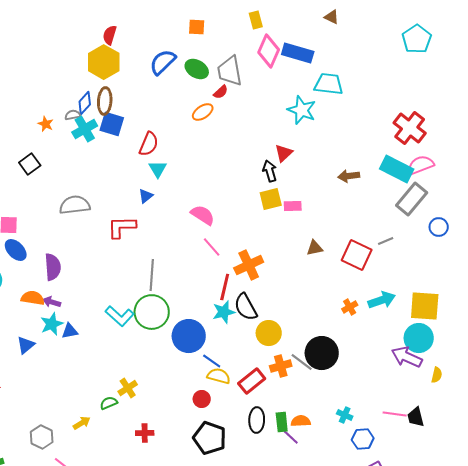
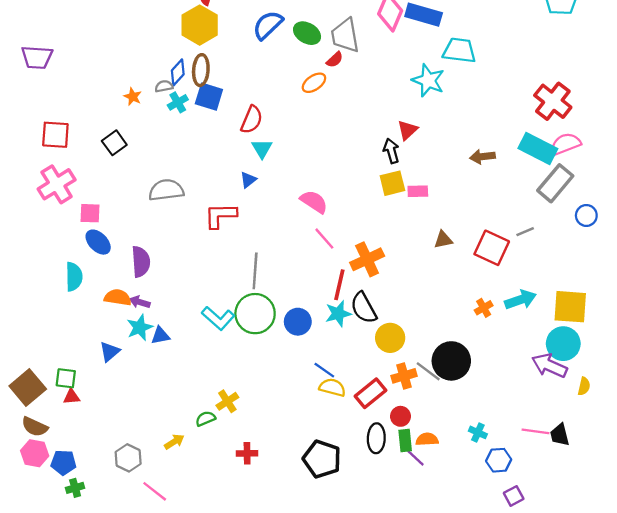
cyan cross: (85, 129) -> (178, 102), size x0.7
blue circle: (189, 336) -> (298, 322), moved, size x0.7
red circle: (202, 399) -> (401, 416), moved

